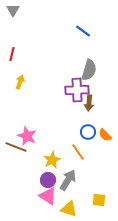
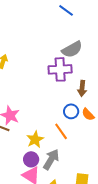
gray semicircle: (89, 70) -> (72, 49), turned 45
brown arrow: (89, 103) -> (82, 88), moved

